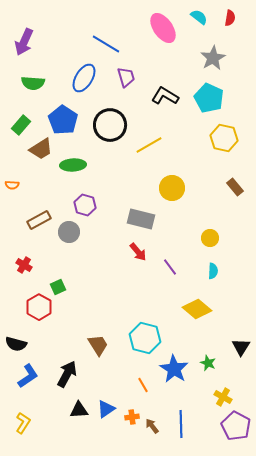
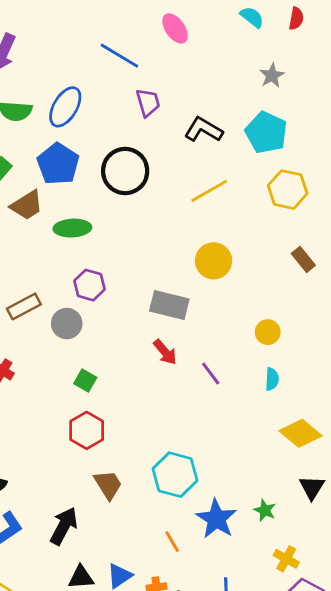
pink ellipse: (163, 28) -> (175, 28), moved, size x0.7
gray star: (213, 58) -> (272, 76), size x0.7
blue ellipse: (84, 78) -> (65, 107), moved
yellow line: (149, 145) -> (209, 191), moved
green square: (58, 287) -> (85, 381), moved, turned -35
red hexagon: (39, 307) -> (87, 430), moved
yellow diamond: (197, 309) -> (300, 433), moved

